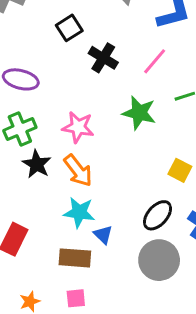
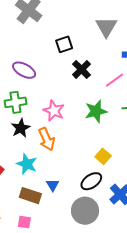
green star: (139, 113) -> (96, 111), turned 30
yellow square: (180, 170) -> (103, 156), moved
cyan star: (79, 212) -> (27, 164), moved

